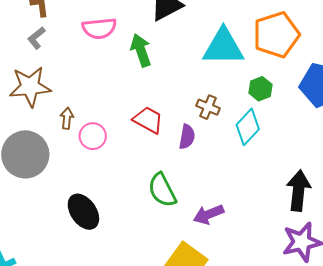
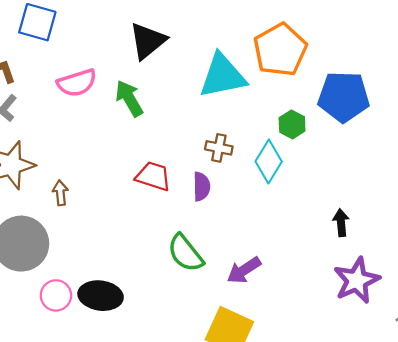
green hexagon: (260, 89) -> (292, 124), moved
pink circle: (93, 136) -> (56, 295), moved
black arrow: (298, 191) -> (341, 223), size x0.6
black ellipse: (83, 212) -> (101, 296), turned -36

